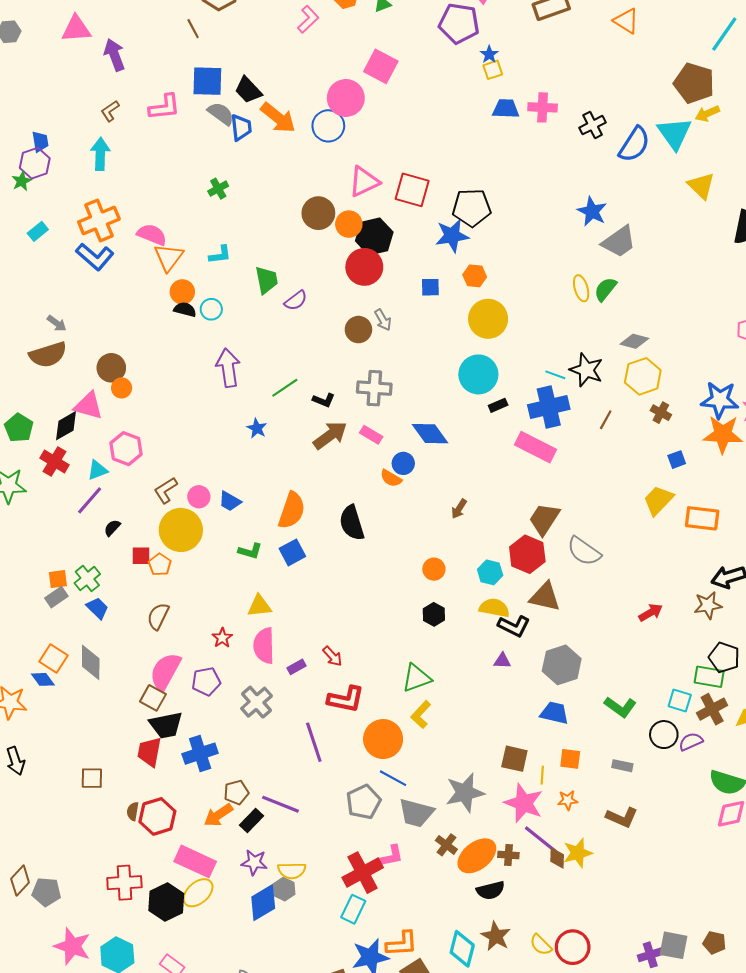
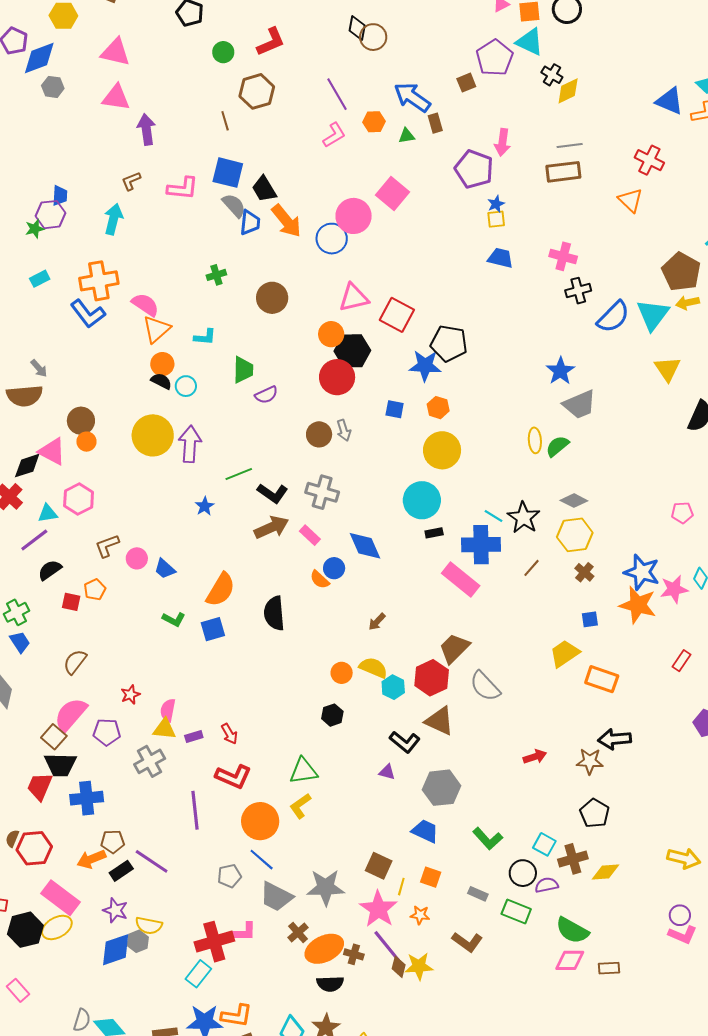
pink cross: (543, 107) -> (563, 256), moved
brown circle: (318, 213) -> (272, 298), moved
black L-shape: (324, 400) -> (273, 493), size x1.4
black semicircle: (112, 528) -> (50, 570), size x1.4
yellow circle: (181, 530) -> (153, 435), moved
orange pentagon: (160, 565) -> (95, 590), moved
yellow triangle: (259, 606) -> (165, 729), moved
yellow semicircle: (494, 608) -> (373, 668), moved
pink semicircle: (264, 646) -> (168, 710), size x0.7
green rectangle: (709, 677) -> (516, 912), moved
gray pentagon: (364, 802) -> (229, 876), size x0.7

